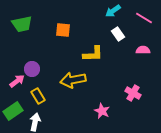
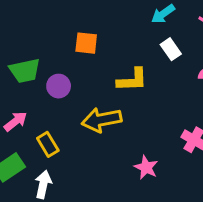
green trapezoid: (22, 24) -> (25, 71), moved
purple circle: (32, 69) -> (59, 86), moved

